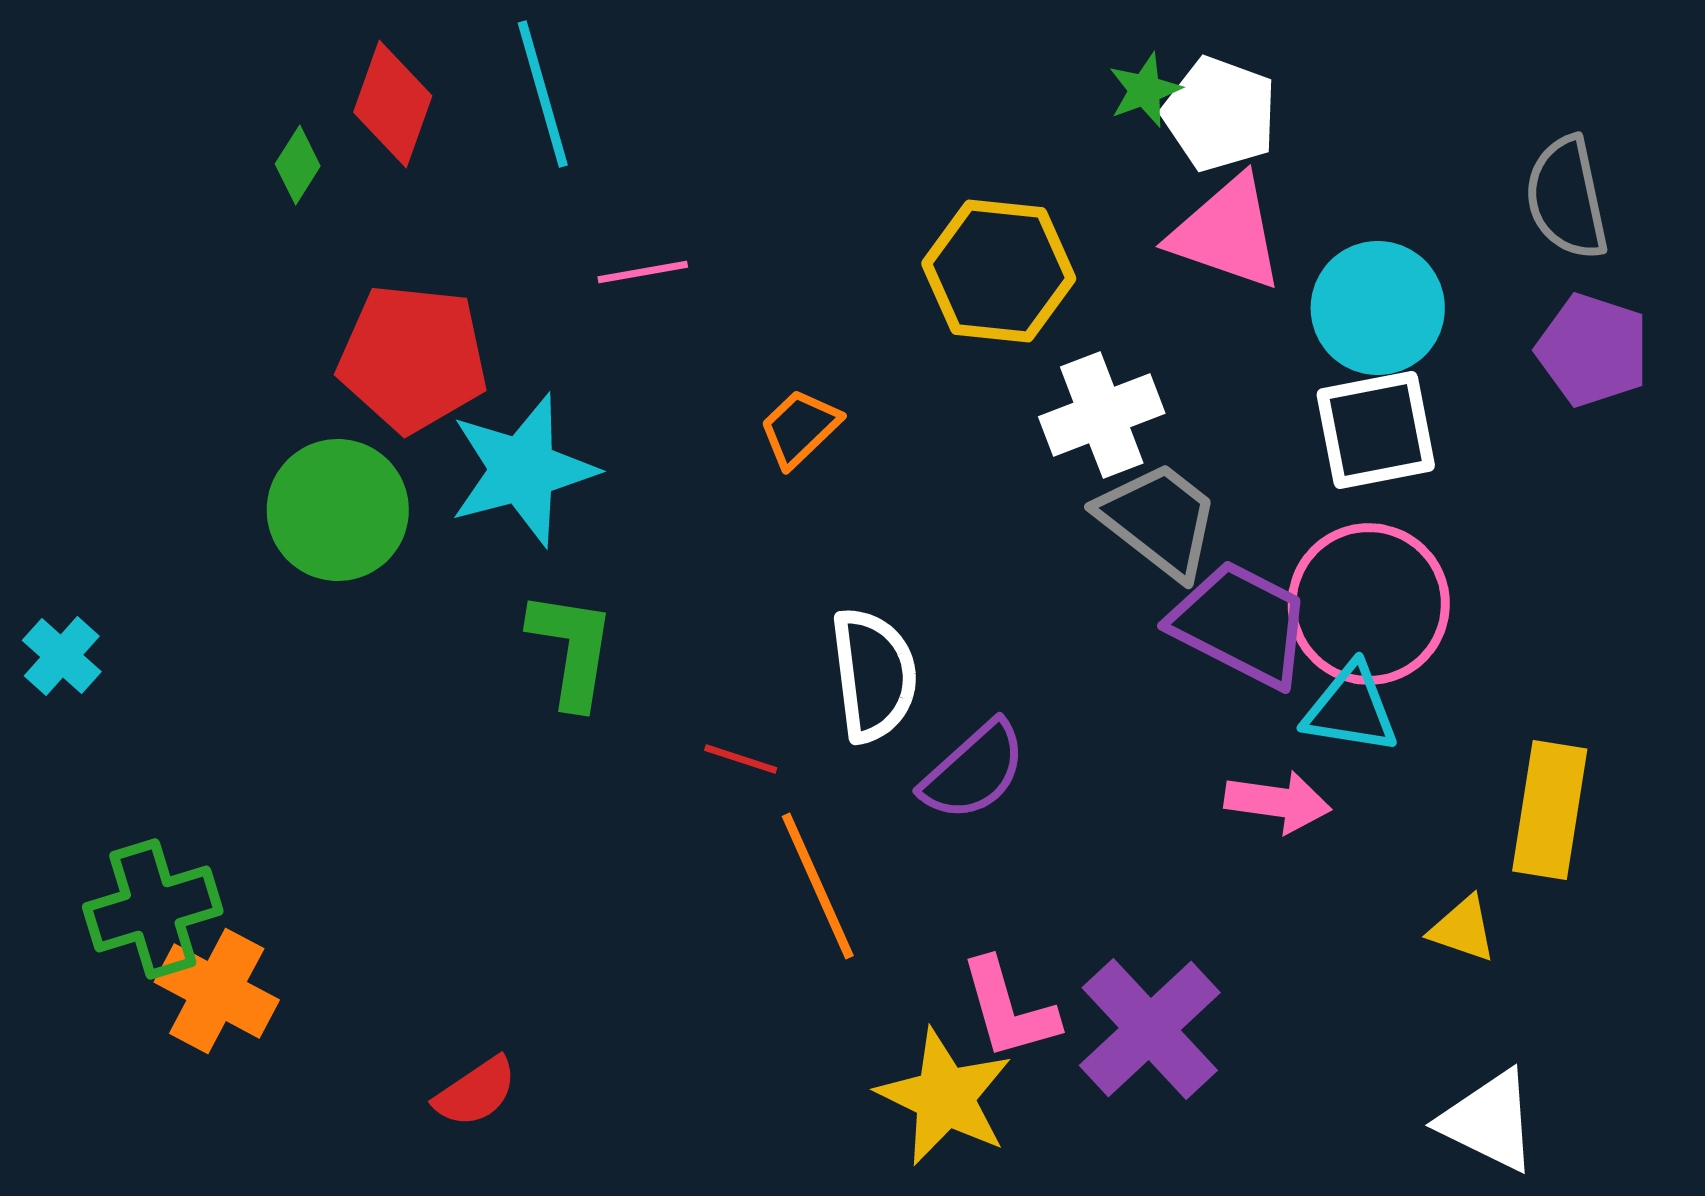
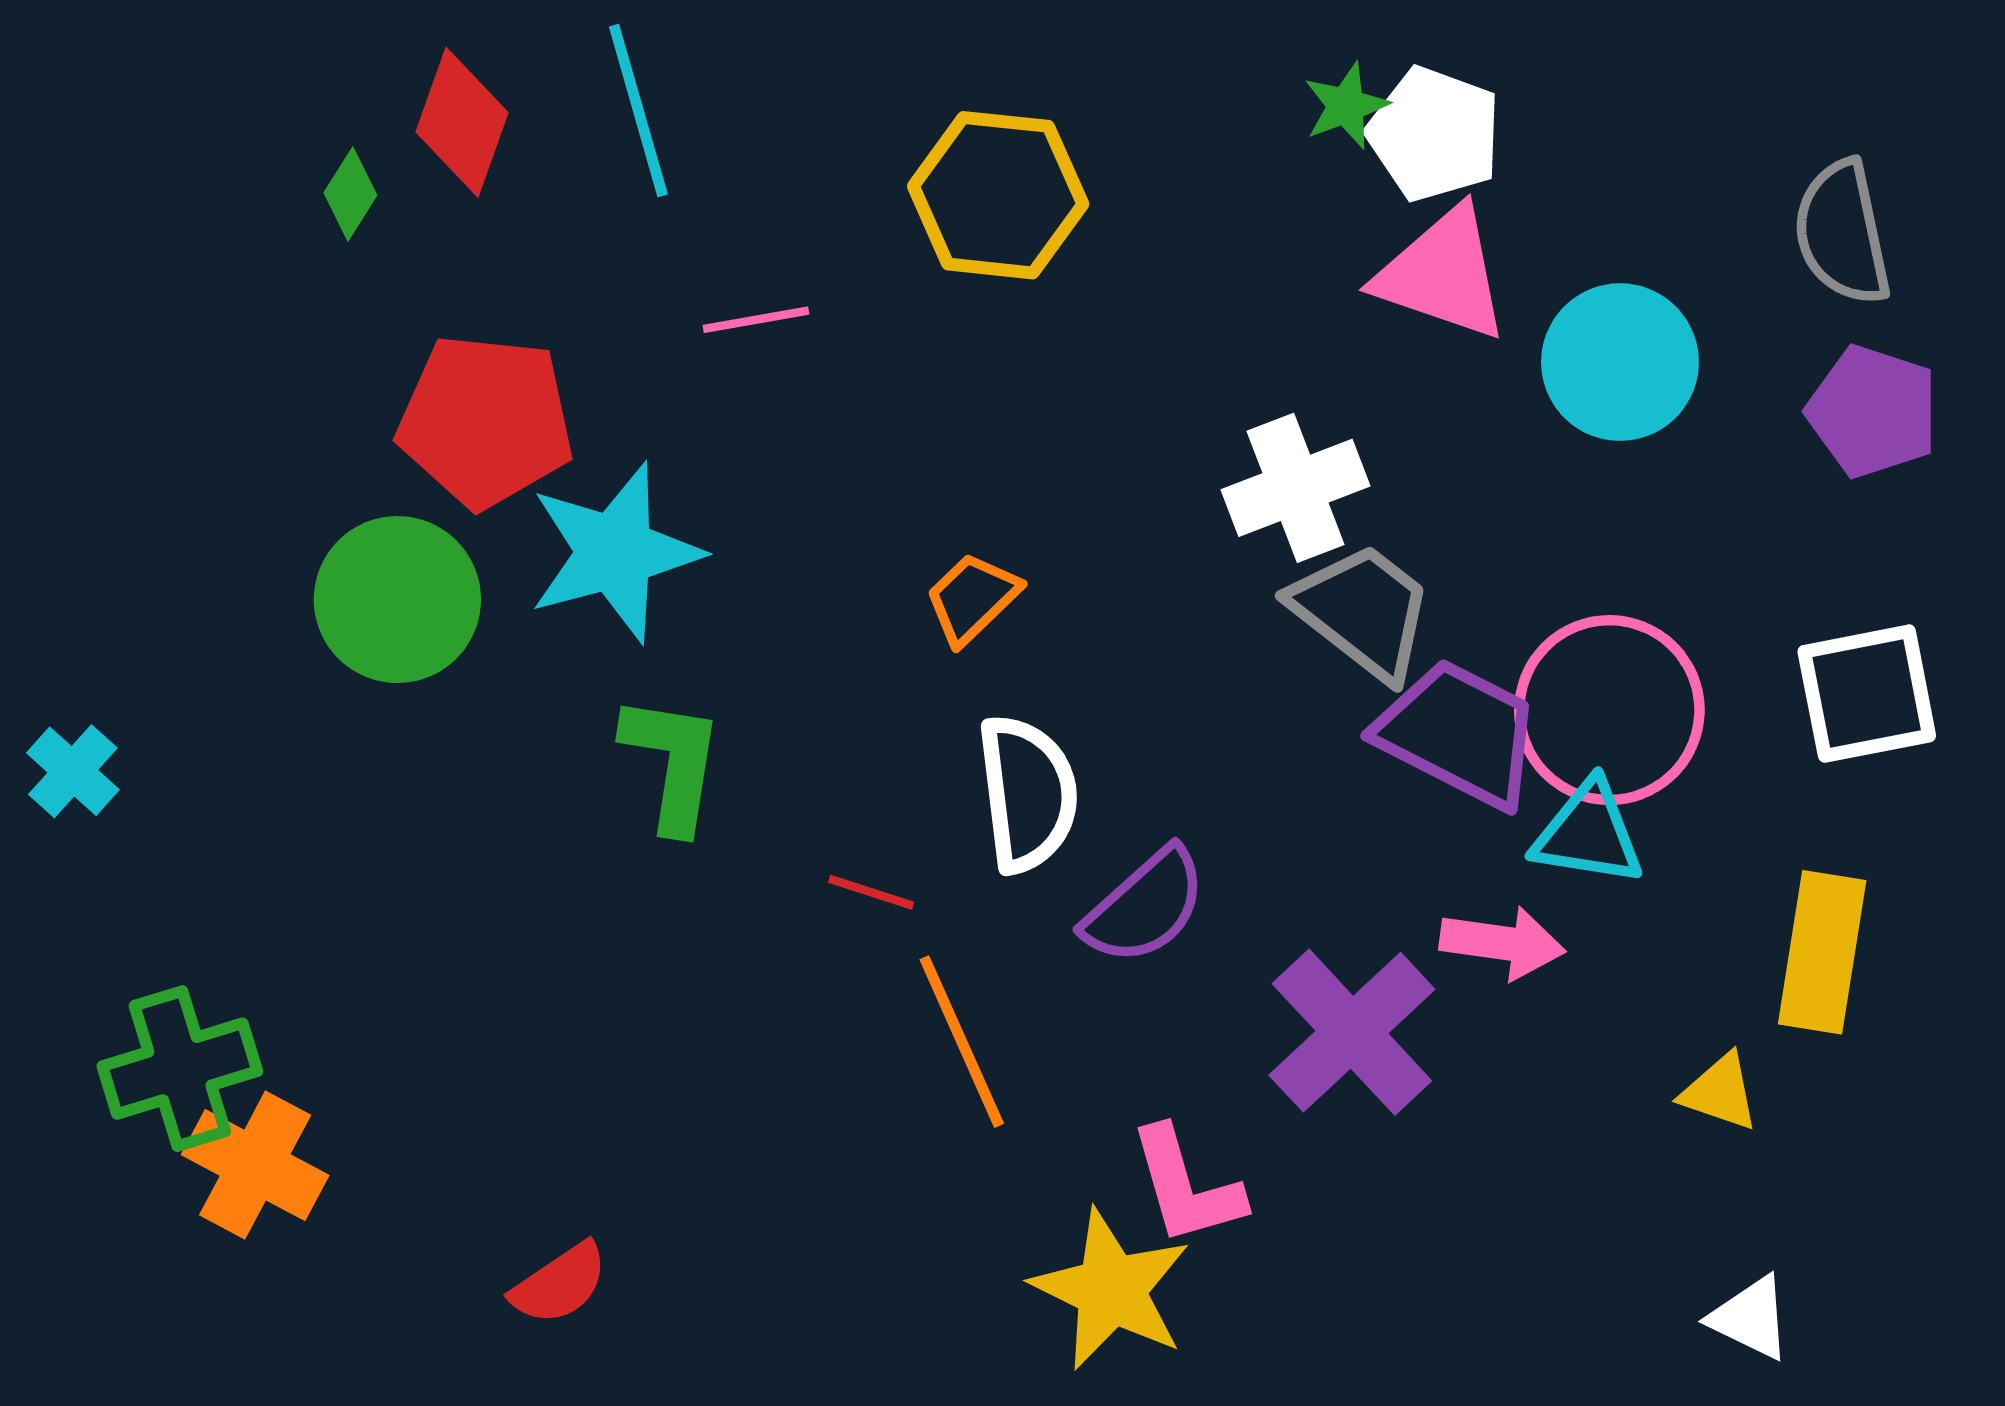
yellow hexagon: (999, 271) -> (998, 195), moved
orange trapezoid: (800, 428) -> (972, 598), moved
white square: (1376, 430) -> (1867, 694), moved
purple cross: (1150, 1029) -> (1352, 1032), moved
white triangle: (1489, 1121) -> (1750, 1318), size x0.7

